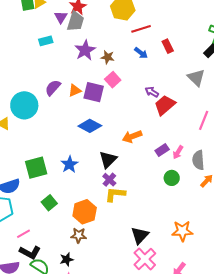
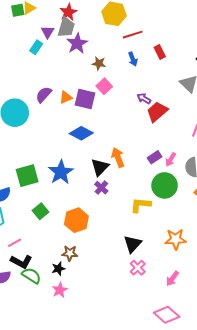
purple triangle: (61, 17) -> (48, 32), moved
cyan rectangle: (46, 41) -> (36, 47), turned -40
purple star: (85, 50) -> (77, 43), moved
blue arrow: (141, 53) -> (133, 59), turned 32
orange arrow: (132, 136) -> (118, 157), moved, turned 90
blue star: (69, 164) -> (61, 172), size x1.4
green circle: (172, 178) -> (165, 185), size x1.6
yellow L-shape: (115, 194) -> (141, 205), moved
brown star: (79, 235) -> (70, 253), moved
pink cross: (145, 259) -> (138, 268), size x0.7

